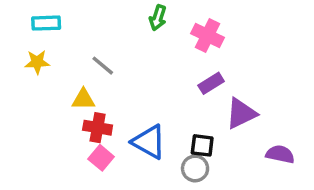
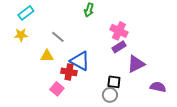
cyan rectangle: (46, 23) -> (26, 13), turned -35
pink cross: (207, 35) -> (119, 31), moved
red cross: (98, 128) -> (69, 72), moved
blue triangle: (149, 142) -> (80, 61), moved

